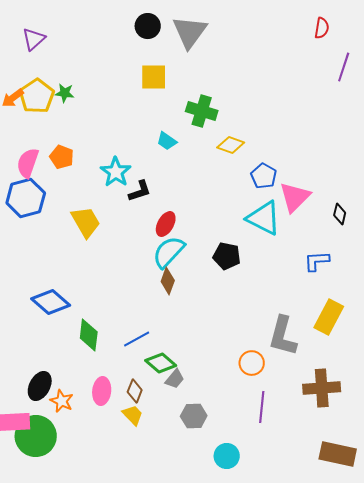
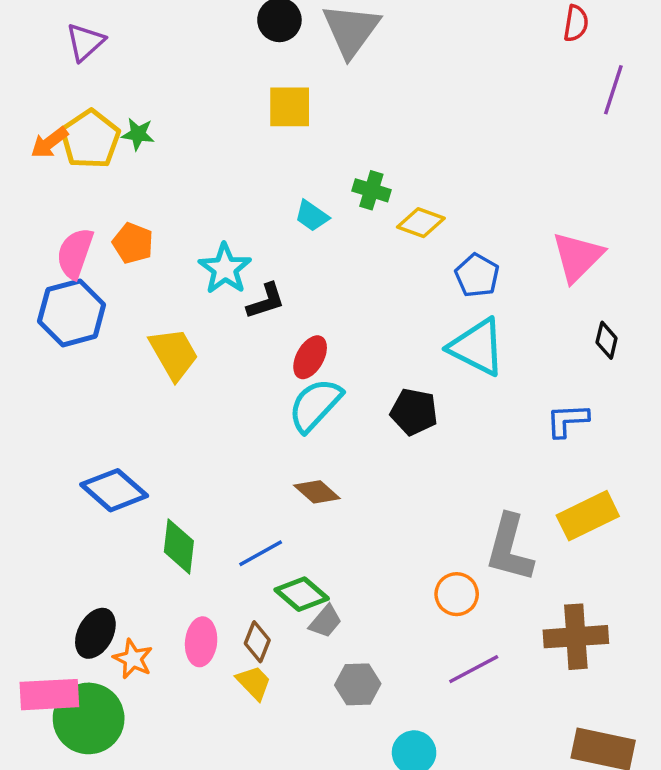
green cross: (202, 111) -> (371, 190), moved, size x0.7
pink triangle: (295, 197) -> (578, 257), moved
brown diamond: (168, 281) -> (317, 492), moved, turned -68
yellow rectangle: (329, 317) -> (588, 516), turned 36
purple line: (262, 407) -> (474, 669), turned 56

